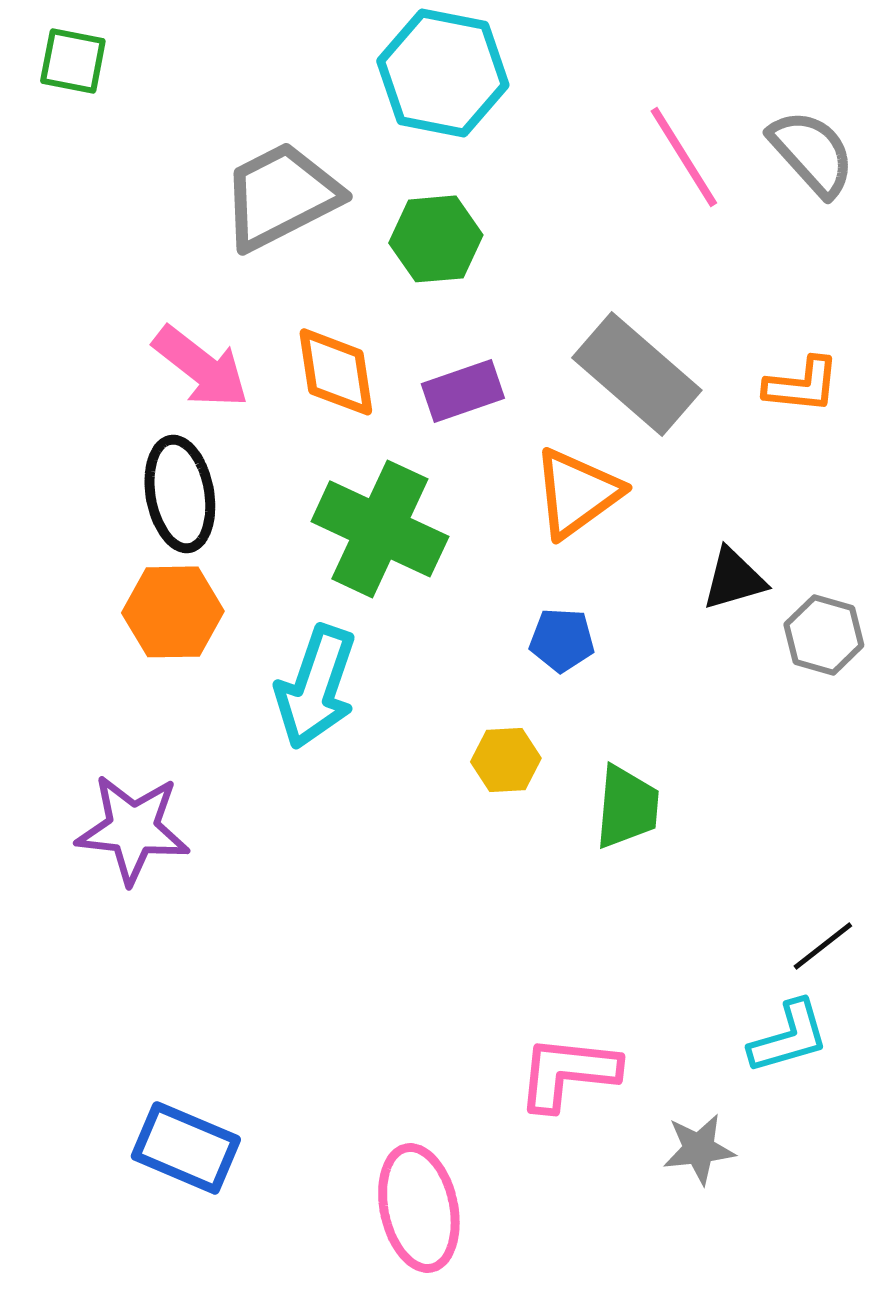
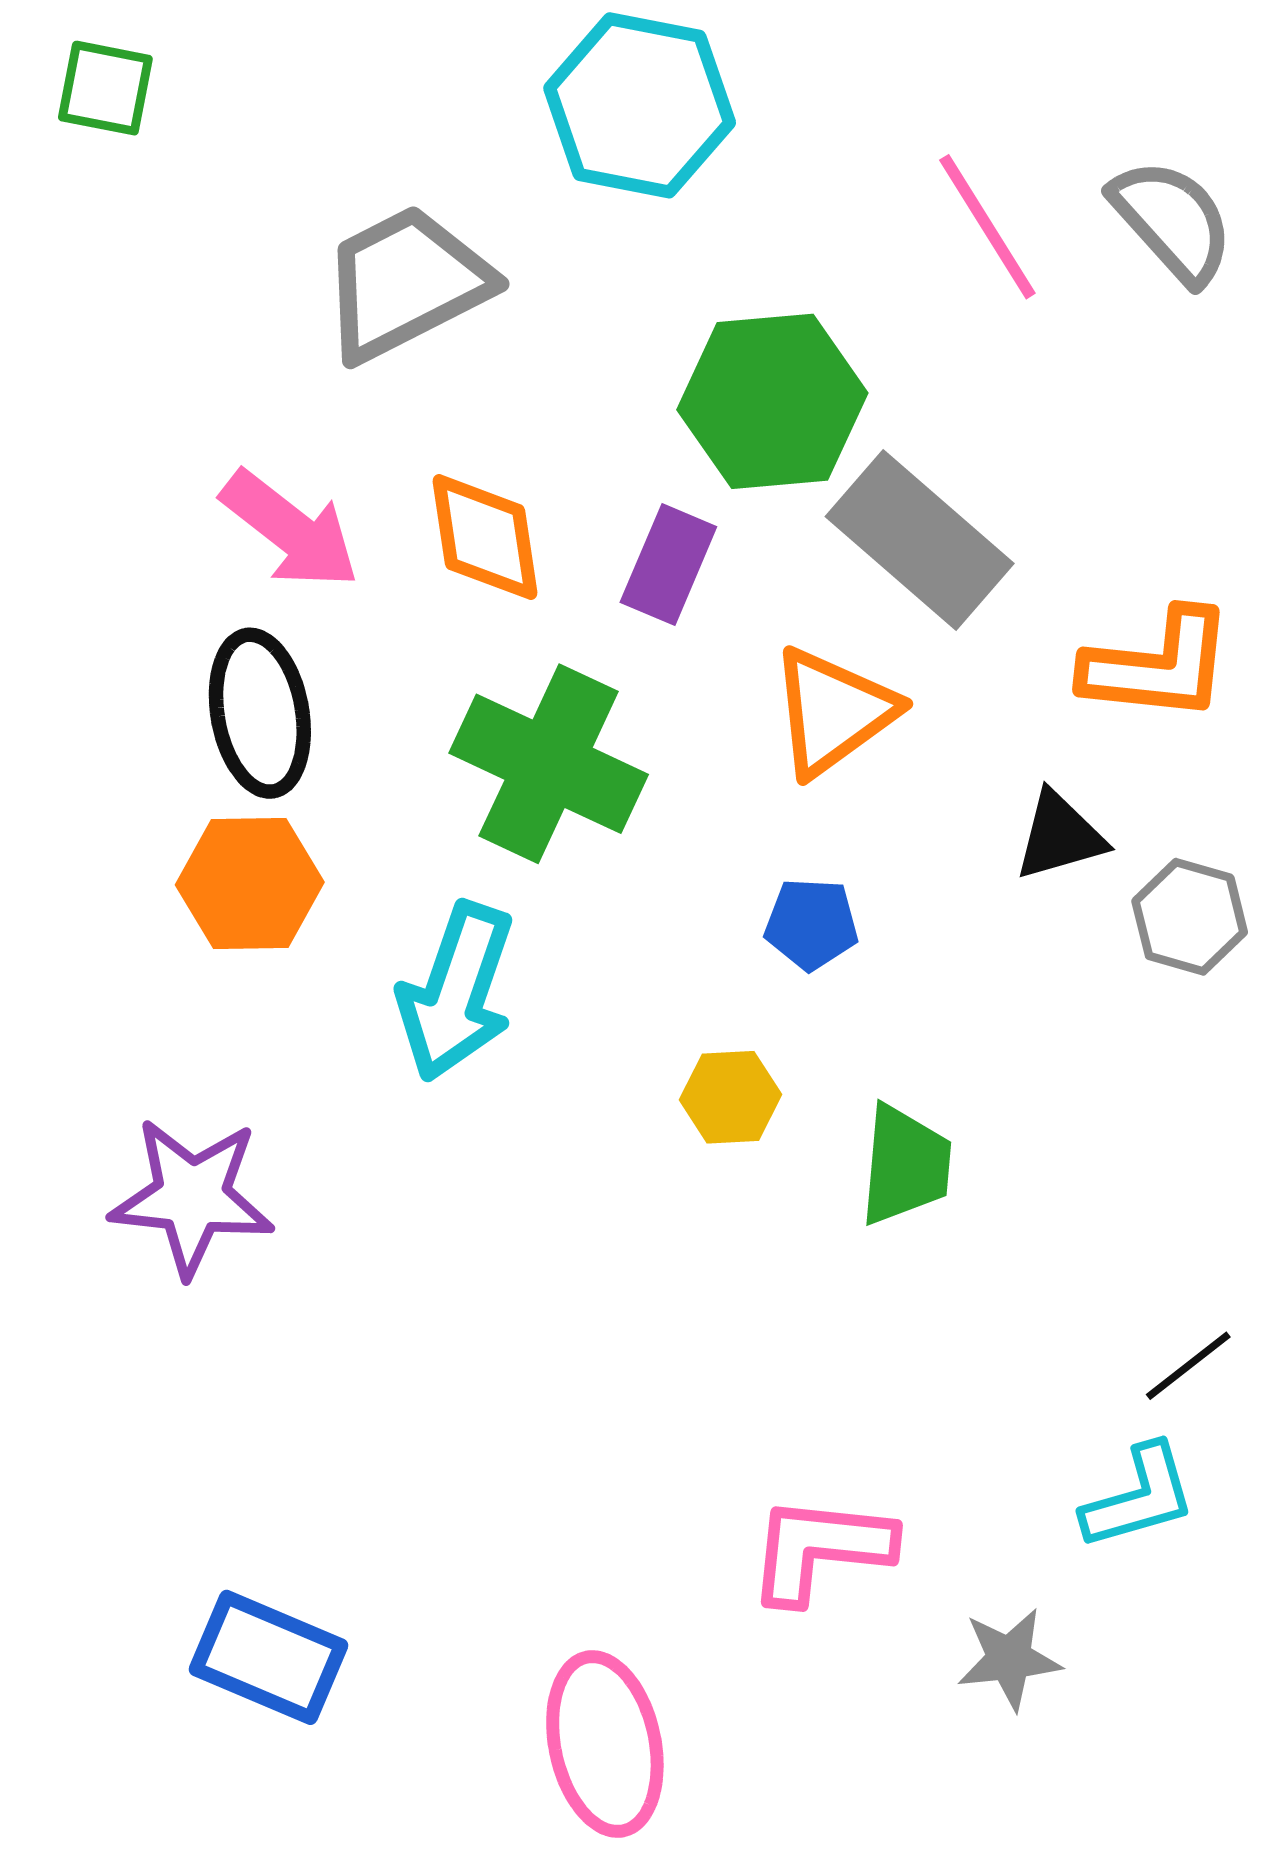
green hexagon: (436, 239) -> (772, 401), moved, size x1.4
orange L-shape: (802, 385) -> (1158, 666), moved, size x1.4
purple rectangle: (463, 391) -> (668, 564), turned -48

